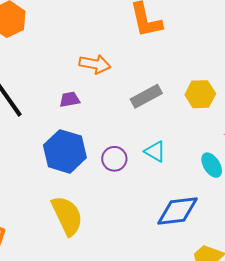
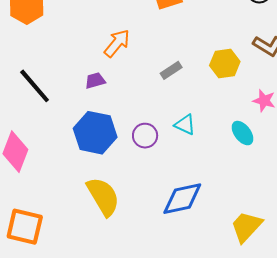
orange arrow: (95, 64) -> (117, 43), turned -56
gray rectangle: (146, 96) -> (171, 70), size x0.7
blue diamond: (178, 211) -> (182, 199), moved

